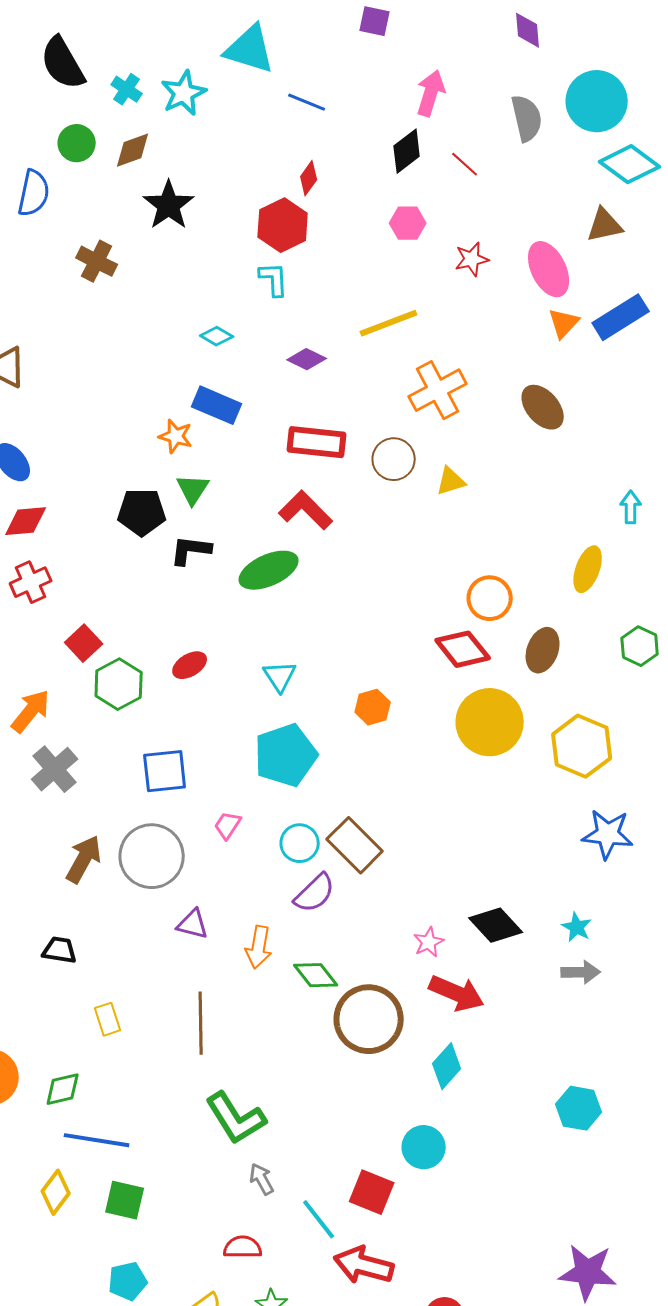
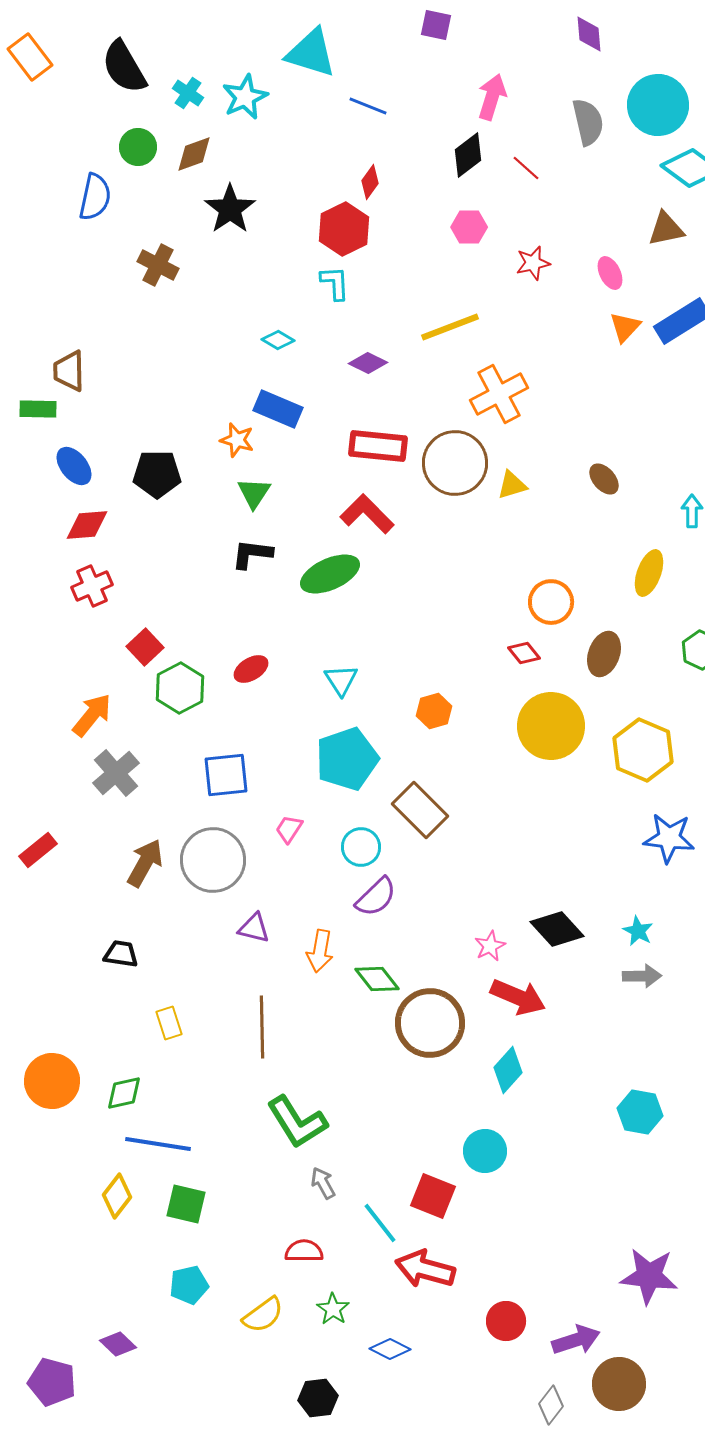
pink ellipse: (549, 269) -> (610, 273), size x0.6
brown ellipse: (543, 407) -> (604, 479), moved, size x0.7
brown circle: (394, 459) -> (455, 463), size x1.5
black pentagon: (142, 512) -> (157, 474), moved
red diamond: (463, 649) -> (524, 653), size x0.6
brown rectangle: (355, 845) -> (420, 810), moved

